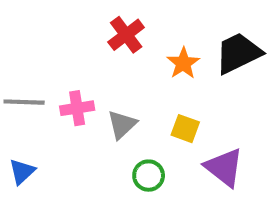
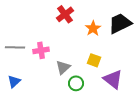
gray triangle: (122, 125) -> (63, 67), moved

